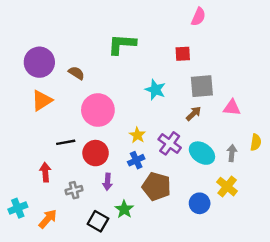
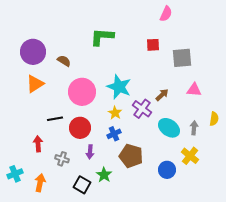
gray square: (202, 86) -> (182, 58), moved
cyan star: (155, 90) -> (119, 87), moved, size x1.4
purple cross: (170, 143) -> (142, 109), moved
gray cross: (74, 190) -> (62, 159), turned 32
orange arrow: (48, 219) -> (40, 183), turned -30

